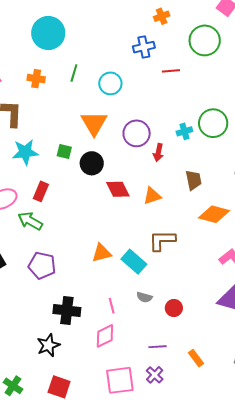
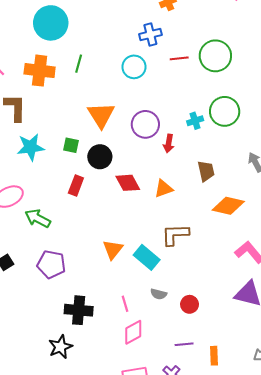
green circle: (205, 40) -> (215, 56), moved
orange cross: (36, 79) -> (40, 71), size x1.6
cyan circle: (110, 83) -> (134, 67), moved
red rectangle: (41, 191) -> (76, 186), moved
orange triangle: (101, 253) -> (113, 249), turned -35
pink diamond: (105, 336) -> (133, 332), moved
purple line: (157, 347) -> (184, 344), moved
orange rectangle: (196, 358) -> (214, 356), turned 36

